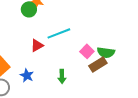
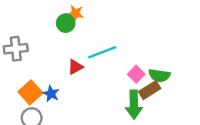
blue star: (27, 75) -> (51, 94), moved
green arrow: (62, 76) -> (134, 105), moved, size x1.6

